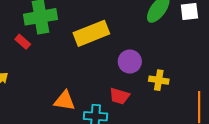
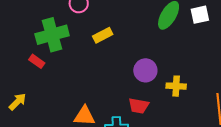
yellow rectangle: (91, 33) -> (103, 35), moved, size x0.6

